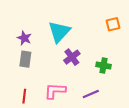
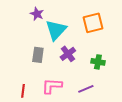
orange square: (113, 24) -> (93, 23), moved, size x1.5
purple star: (24, 38) -> (37, 14), moved
gray rectangle: (25, 59) -> (38, 55), moved

